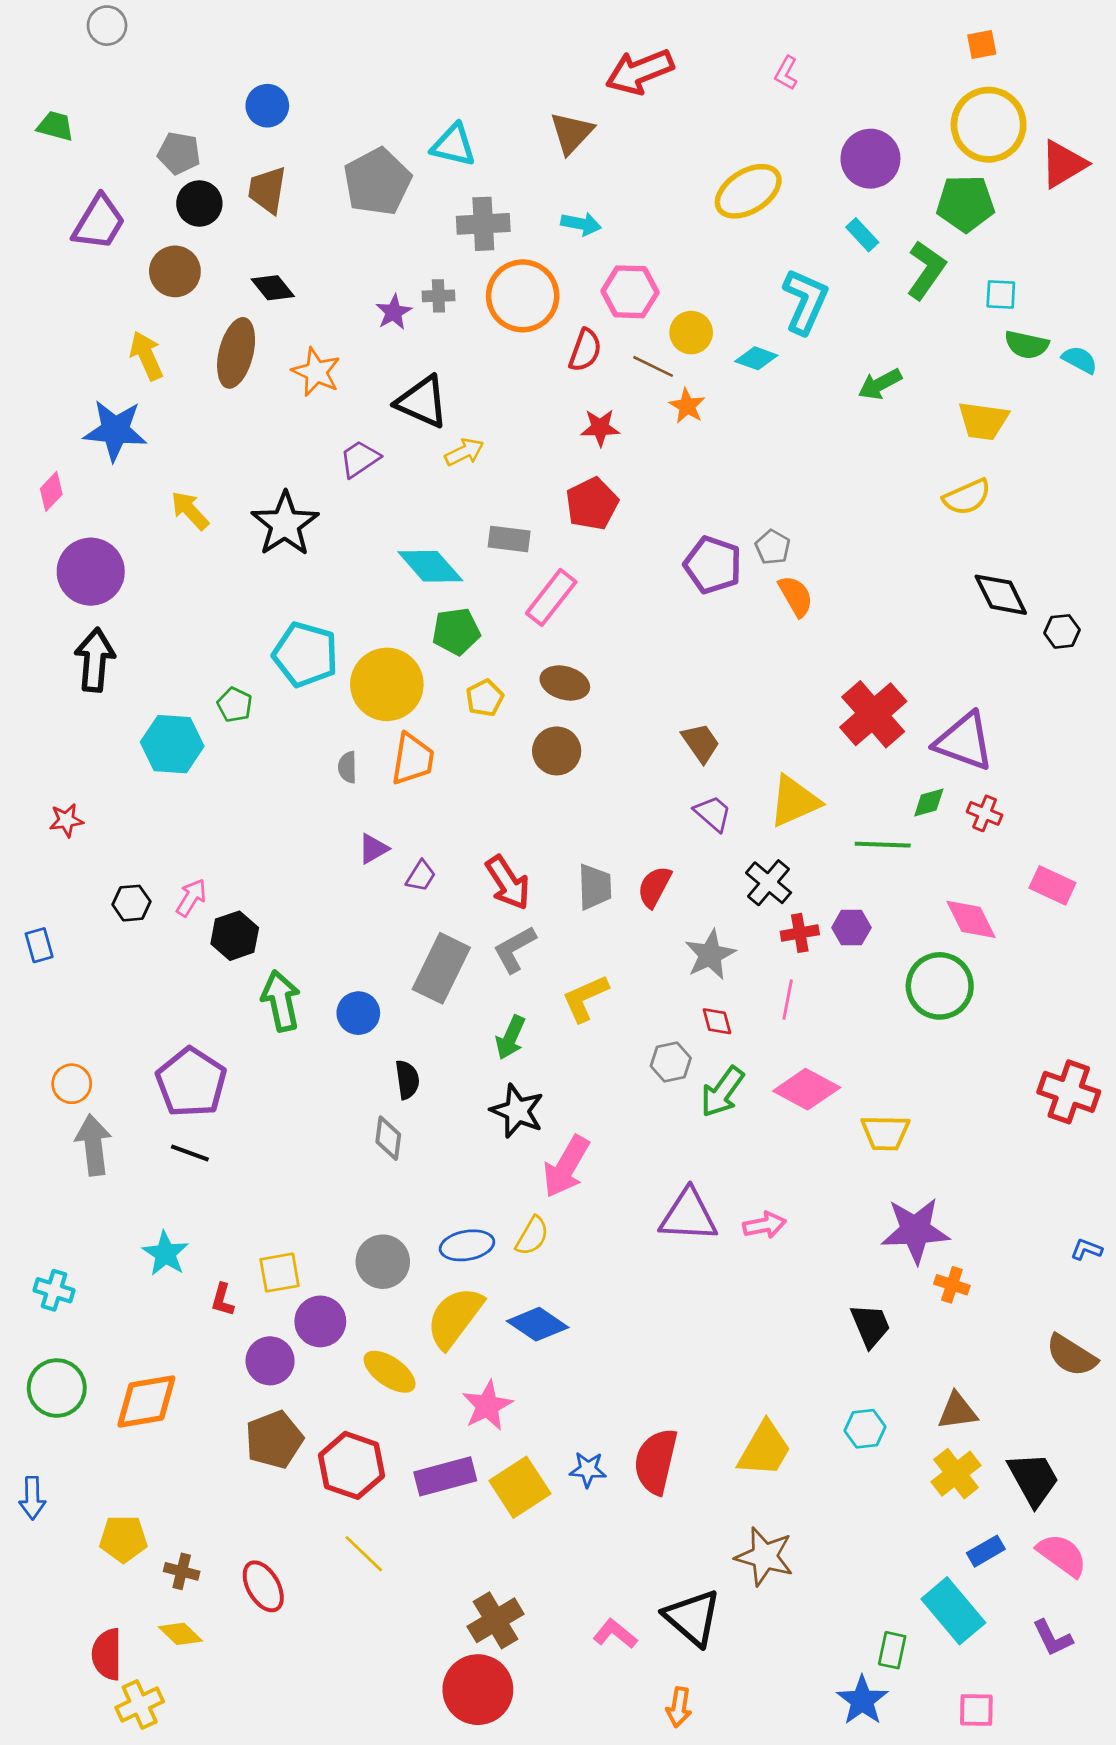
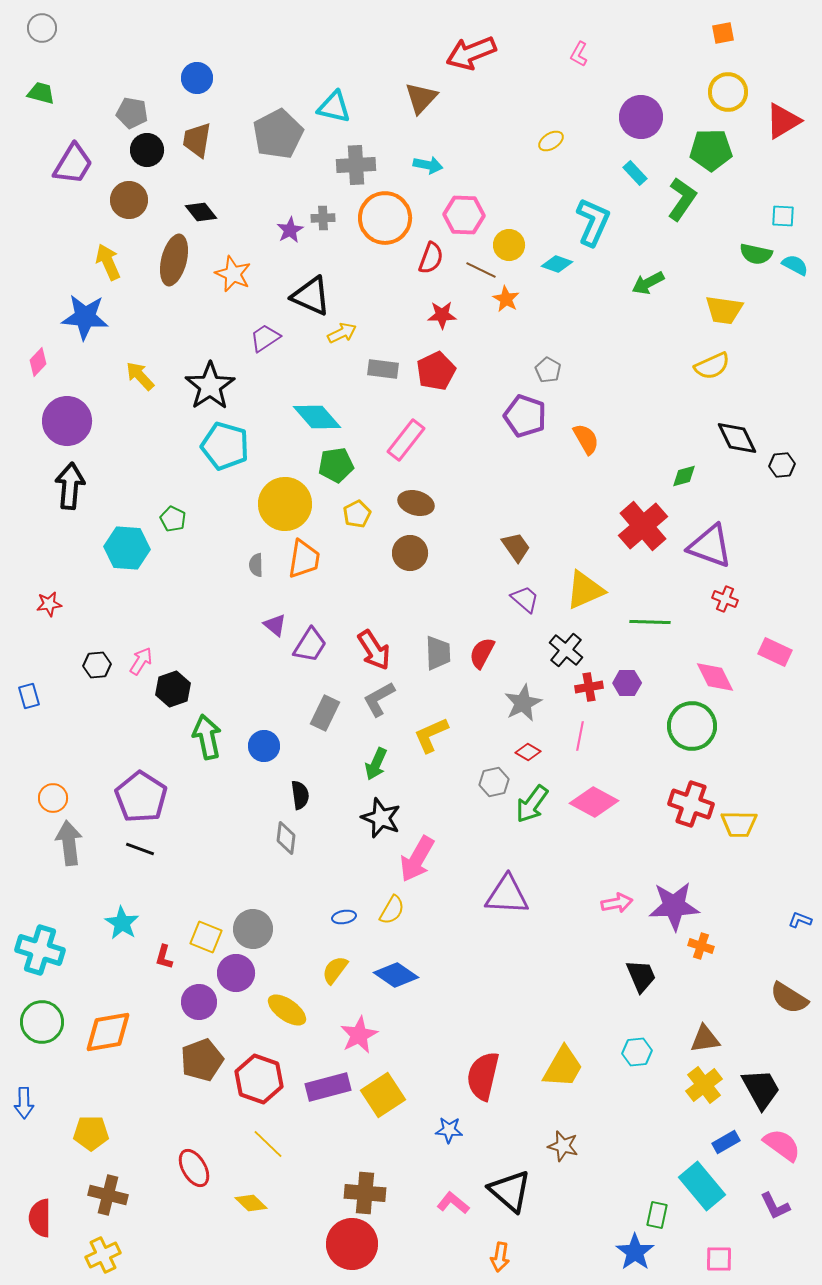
gray circle: (107, 26) -> (42, 28), moved
yellow circle: (989, 125) -> (728, 92), size x0.7
yellow ellipse: (748, 191) -> (551, 141), size x0.5
cyan square: (1001, 295) -> (783, 216), moved
gray rectangle: (509, 539) -> (383, 369), moved
gray pentagon: (773, 547) -> (548, 370), moved
cyan pentagon: (305, 654) -> (225, 446), moved
green diamond: (929, 803) -> (684, 476), moved
purple triangle: (373, 849) -> (275, 625), turned -50
purple trapezoid: (421, 876) -> (310, 645), size x1.5
gray rectangle: (441, 968) -> (325, 713), size x0.7
red diamond: (717, 1021) -> (528, 752), turned -45
red cross: (1069, 1092) -> (691, 804), moved
yellow trapezoid: (885, 1133) -> (739, 824), moved
pink arrow: (764, 1225) -> (617, 903), moved
blue ellipse: (467, 1245) -> (344, 917), size x0.6
gray circle: (383, 1262) -> (253, 929), moved
yellow square: (280, 1273) -> (206, 937), turned 32
cyan cross: (54, 1290) -> (40, 950), size x1.6
yellow semicircle: (455, 1317) -> (335, 970), size x0.6
blue star: (588, 1470) -> (449, 1130), moved
brown star: (764, 1556) -> (563, 1146), size x0.7
brown cross: (182, 1571) -> (108, 1195), moved, size x1.5
brown cross: (496, 1620) -> (365, 1193), turned 36
yellow diamond: (180, 1634) -> (251, 1203), moved
red semicircle: (107, 1654) -> (40, 1218), moved

